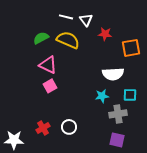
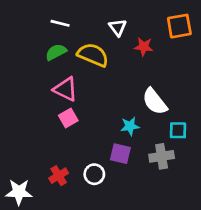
white line: (66, 17) -> (60, 23), moved
orange square: (131, 48) -> (179, 26), moved
white semicircle: (113, 74) -> (155, 102), turned 55
cyan star: (102, 96) -> (130, 126), moved
purple square: (117, 140) -> (120, 154), moved

